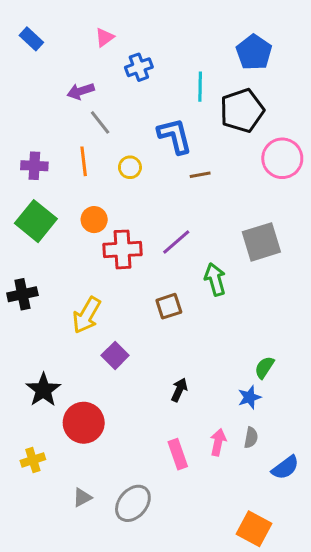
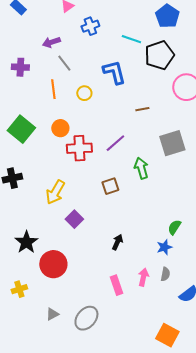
cyan line: (200, 87) -> (131, 39), turned -72
purple cross: (34, 166) -> (20, 67), moved
brown line: (200, 175) -> (142, 109), moved

